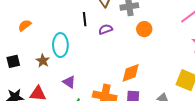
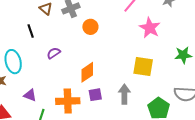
purple semicircle: (106, 29) -> (54, 53), moved

